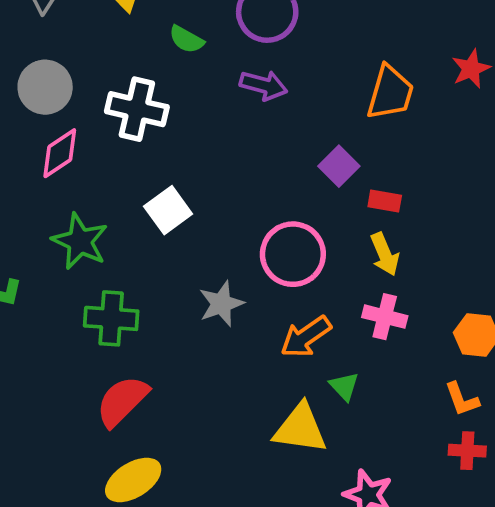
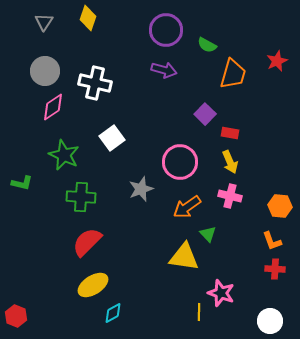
green semicircle: (186, 39) -> (207, 45), moved

